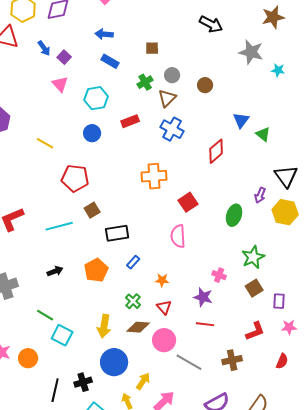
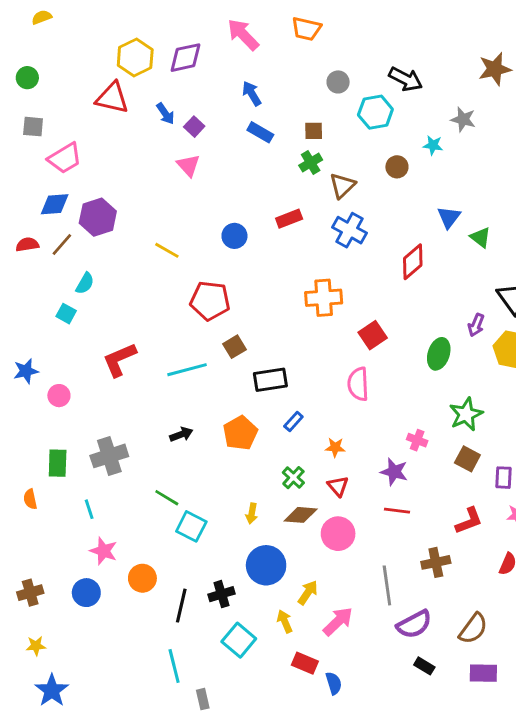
blue arrow: (104, 34) -> (252, 93), turned 54
brown square: (152, 48) -> (314, 131), moved
gray star: (251, 52) -> (463, 119), size x0.7
cyan star: (278, 70) -> (433, 145), moved
gray circle: (172, 75) -> (338, 82), moved
cyan hexagon: (96, 98) -> (375, 112), moved
brown square: (254, 288) -> (467, 459), turned -30
yellow arrow: (104, 326) -> (252, 514), size x0.6
orange circle: (28, 358) -> (142, 578), moved
gray line: (189, 362) -> (387, 585), moved, turned 52

